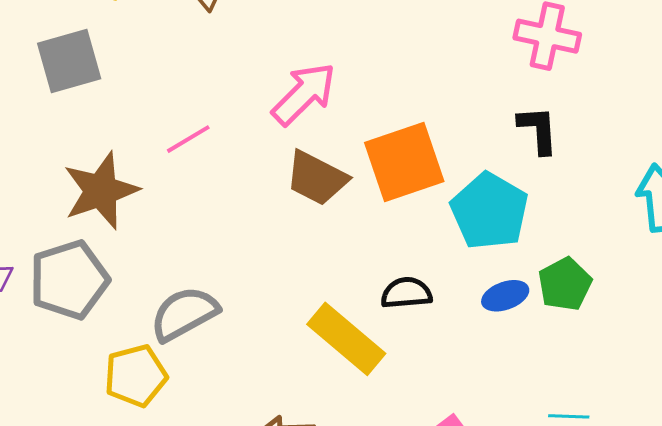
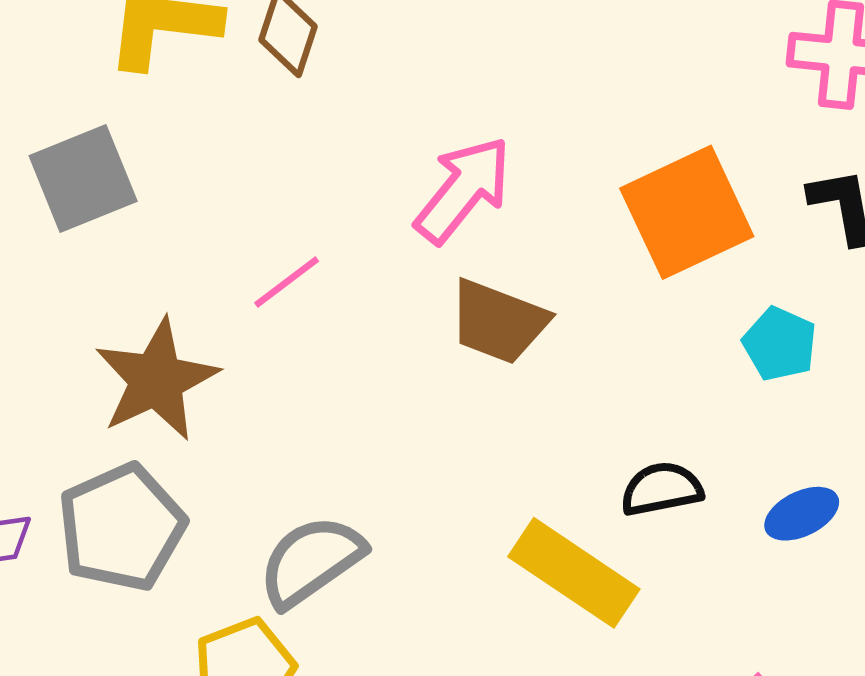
orange square: (404, 162) -> (687, 212), moved
cyan pentagon: (490, 211) -> (780, 344), size x0.6
blue ellipse: (505, 296) -> (802, 514), moved

